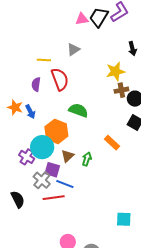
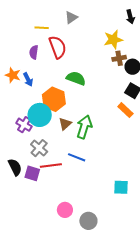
orange rectangle: (112, 143) -> (125, 110), moved
green arrow: (87, 159) -> (84, 127), size x1.6
purple square: (52, 170) -> (32, 173), moved
blue line: (65, 184) -> (77, 157), moved

